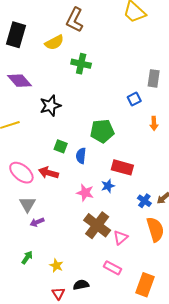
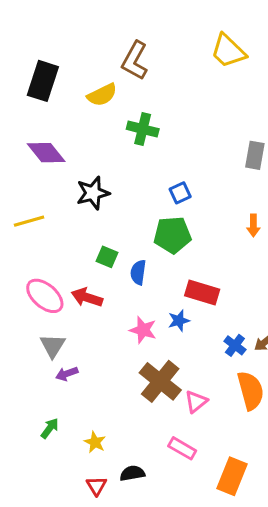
blue square: (134, 99) -> (180, 193), moved

